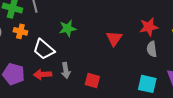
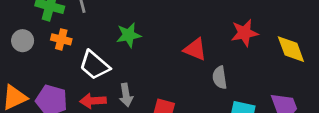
red triangle: (114, 38) -> (195, 49), turned -42
gray semicircle: (152, 49) -> (220, 78), moved

